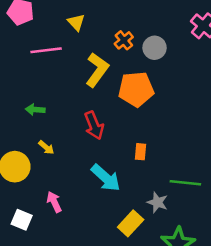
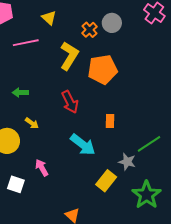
gray circle: (155, 48) -> (112, 23), moved
green line: (185, 183) -> (149, 144), turned -35

